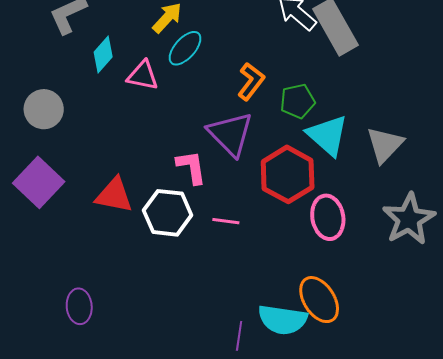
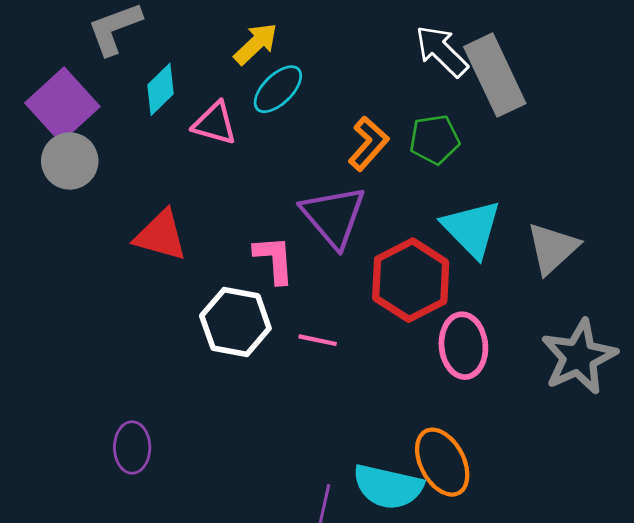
green pentagon: (298, 101) -> (434, 140), moved
purple square: (39, 182) -> (62, 105), moved
red triangle: (114, 195) -> (161, 235), moved
purple ellipse: (79, 306) -> (132, 447), moved

